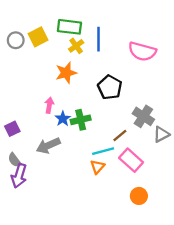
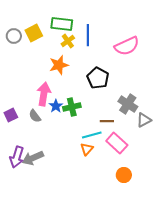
pink semicircle: (142, 51) -> (127, 46), turned -40
pink arrow: (49, 105) -> (44, 94), size x1.6
brown line: (120, 135) -> (107, 121), turned 40
gray arrow: (48, 146) -> (33, 158), moved
gray semicircle: (15, 160) -> (35, 116), moved

